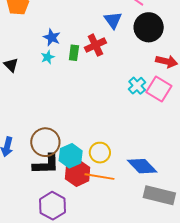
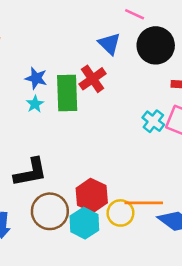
green rectangle: (74, 53) -> (67, 93), size x1.8
black L-shape: (46, 164) -> (30, 172), moved
red hexagon: (78, 173) -> (92, 195), moved
orange line: (99, 177) -> (144, 203), moved

